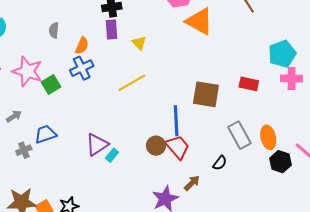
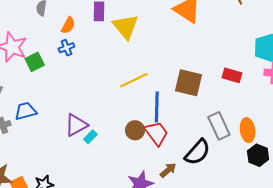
yellow triangle: (139, 43) -> (126, 27), size x1.8
blue cross: (82, 68) -> (66, 48), size x0.7
yellow line: (132, 83) -> (134, 80), moved
black semicircle: (220, 163) -> (197, 152), size x1.8

